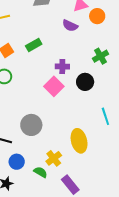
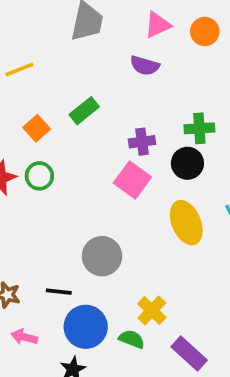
orange circle: (97, 16) -> (205, 31), moved
green cross: (101, 56) -> (199, 128), moved, turned 35
yellow ellipse: (79, 141) -> (186, 223), moved
blue circle: (17, 162) -> (86, 327), size x1.5

